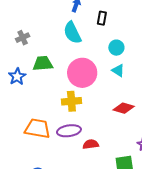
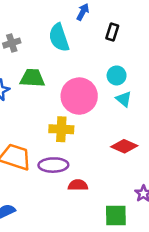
cyan semicircle: (72, 33) -> (59, 38), moved
cyan circle: (116, 48) -> (117, 75), moved

